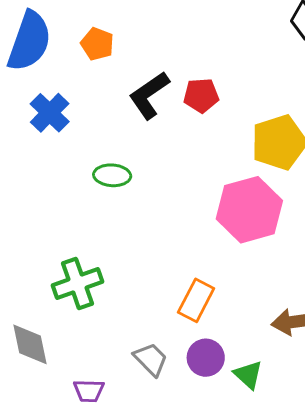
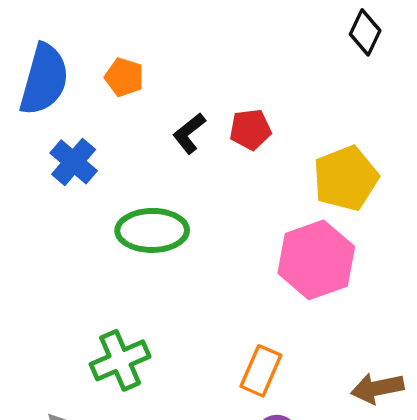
black L-shape: (149, 95) -> (189, 133), size x0.7
green ellipse: (112, 175) -> (152, 230), size x1.6

